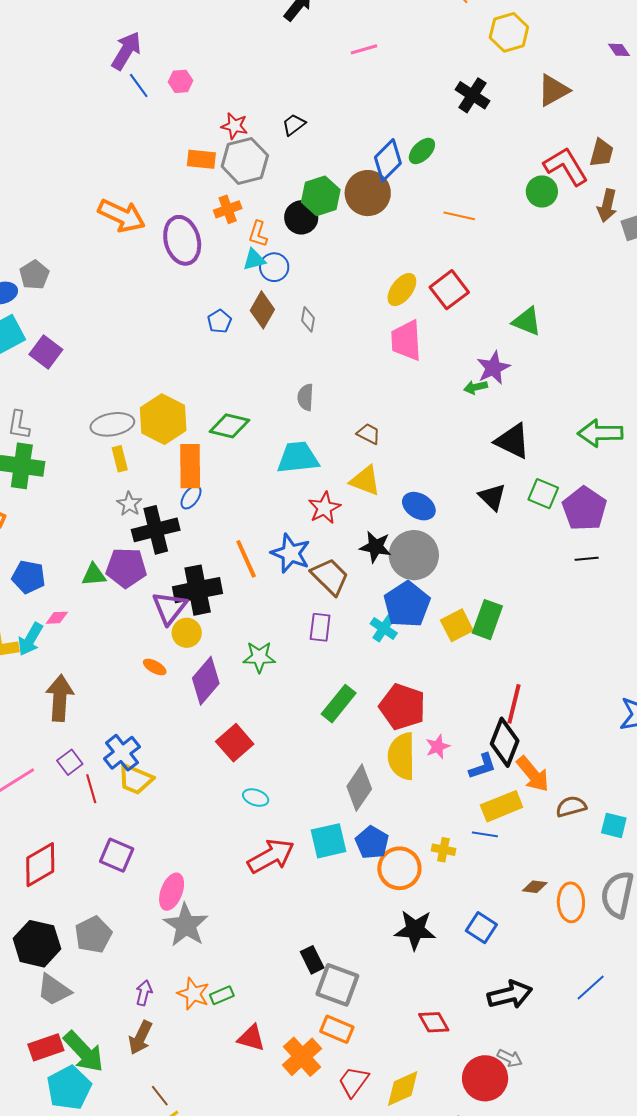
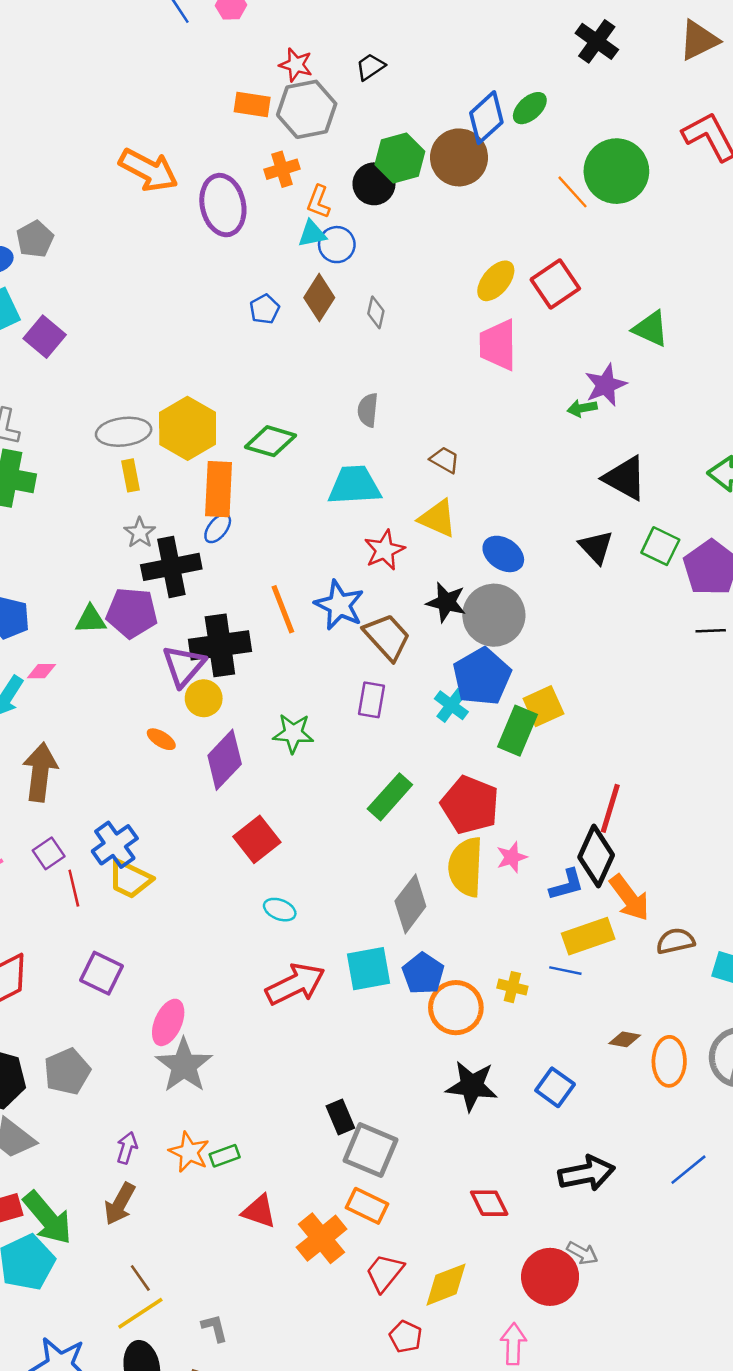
green circle: (542, 191) -> (616, 171), moved, size x1.6
orange line: (459, 216) -> (573, 192), turned 32
green rectangle: (487, 620) -> (518, 731), moved

